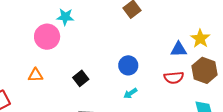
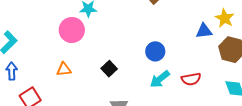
red semicircle: (174, 78) -> (191, 79), moved
cyan arrow: (130, 93) -> (160, 79), size x1.5

